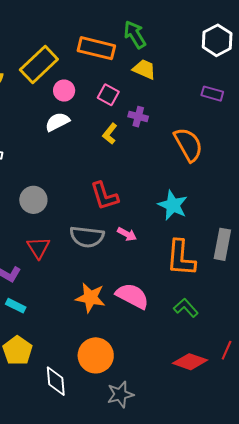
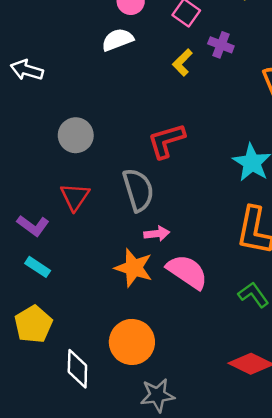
red L-shape: (104, 196) -> (166, 141), turned 84
pink arrow: (127, 234) -> (157, 234), moved, turned -42
gray semicircle: (87, 237) -> (138, 190), turned -120

